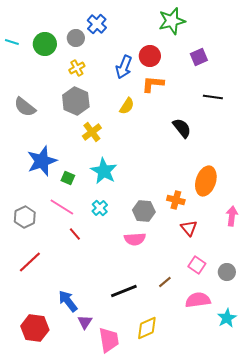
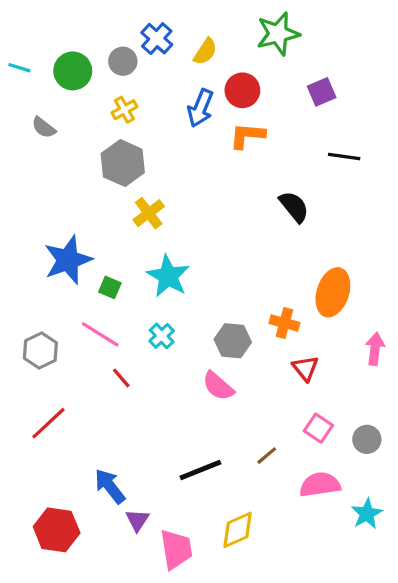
yellow semicircle: (127, 106) -> (205, 52), moved
gray semicircle: (25, 107) -> (44, 127), moved, size x0.7
pink semicircle: (135, 239) -> (218, 386), turned 45

